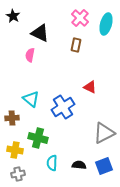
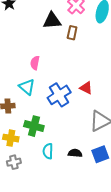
black triangle: (40, 33) -> (52, 21), moved, turned -30
pink semicircle: (30, 55) -> (35, 63), moved
red triangle: (90, 87) -> (86, 88), moved

